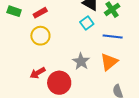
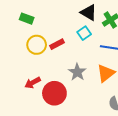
green rectangle: (14, 11) -> (27, 19), moved
red rectangle: (40, 13) -> (57, 44), moved

